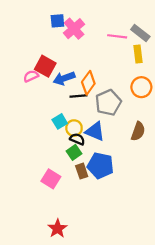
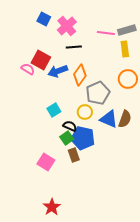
blue square: (57, 21) -> (44, 19), moved, turned 32
gray rectangle: (140, 33) -> (127, 30), turned -54
pink semicircle: (31, 76) -> (28, 69), turned 56
black line: (78, 96) -> (74, 47), moved
yellow circle: (74, 128) -> (85, 112), moved
blue triangle: (95, 131) -> (109, 119), moved
blue pentagon: (101, 166) -> (83, 138), moved

